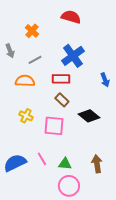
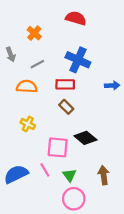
blue cross: (73, 56) -> (78, 60), turned -30
blue arrow: (105, 80) -> (112, 85), turned -72
black diamond: (89, 116) -> (85, 138), moved
pink square: (54, 126) -> (58, 147), moved
green triangle: (65, 164) -> (69, 175), turned 48

